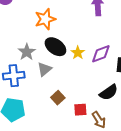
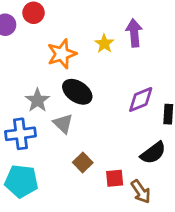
yellow star: (78, 53) -> (104, 44), moved
gray triangle: (44, 69) -> (63, 124), turned -35

